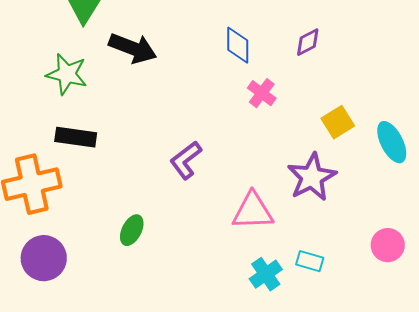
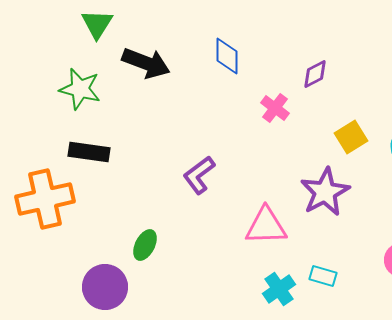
purple diamond: (308, 42) -> (315, 74), moved
blue diamond: (238, 45) -> (227, 56), moved
purple circle: (44, 258) -> (105, 287), moved

